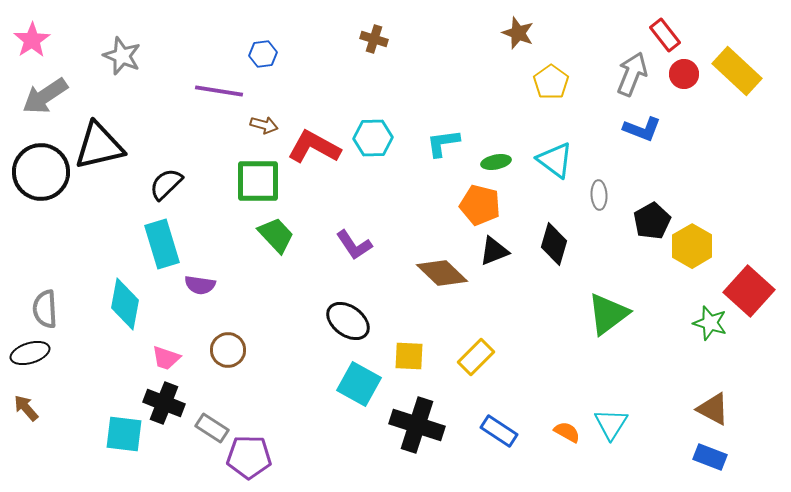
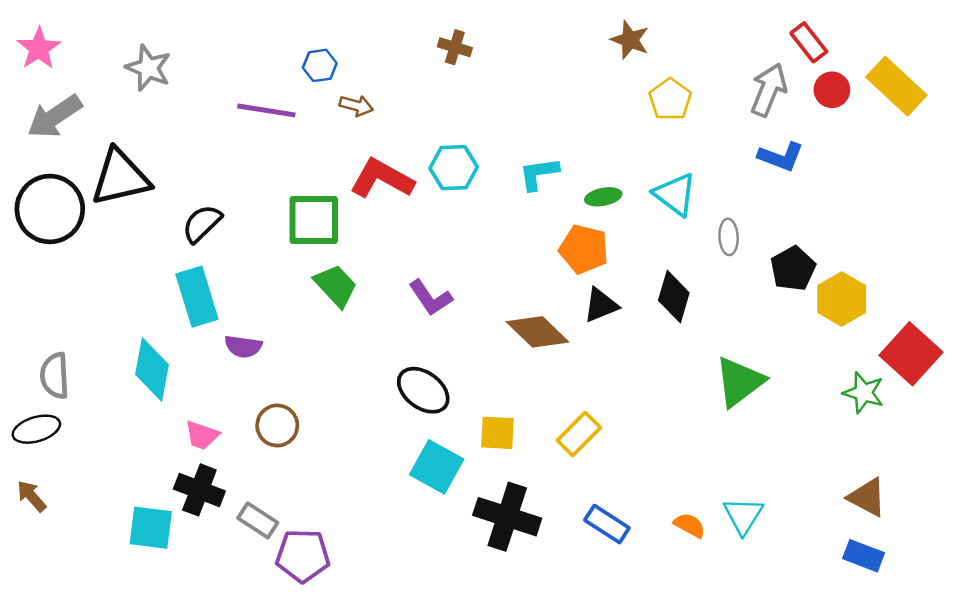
brown arrow: (264, 125) -> (356, 106), moved

